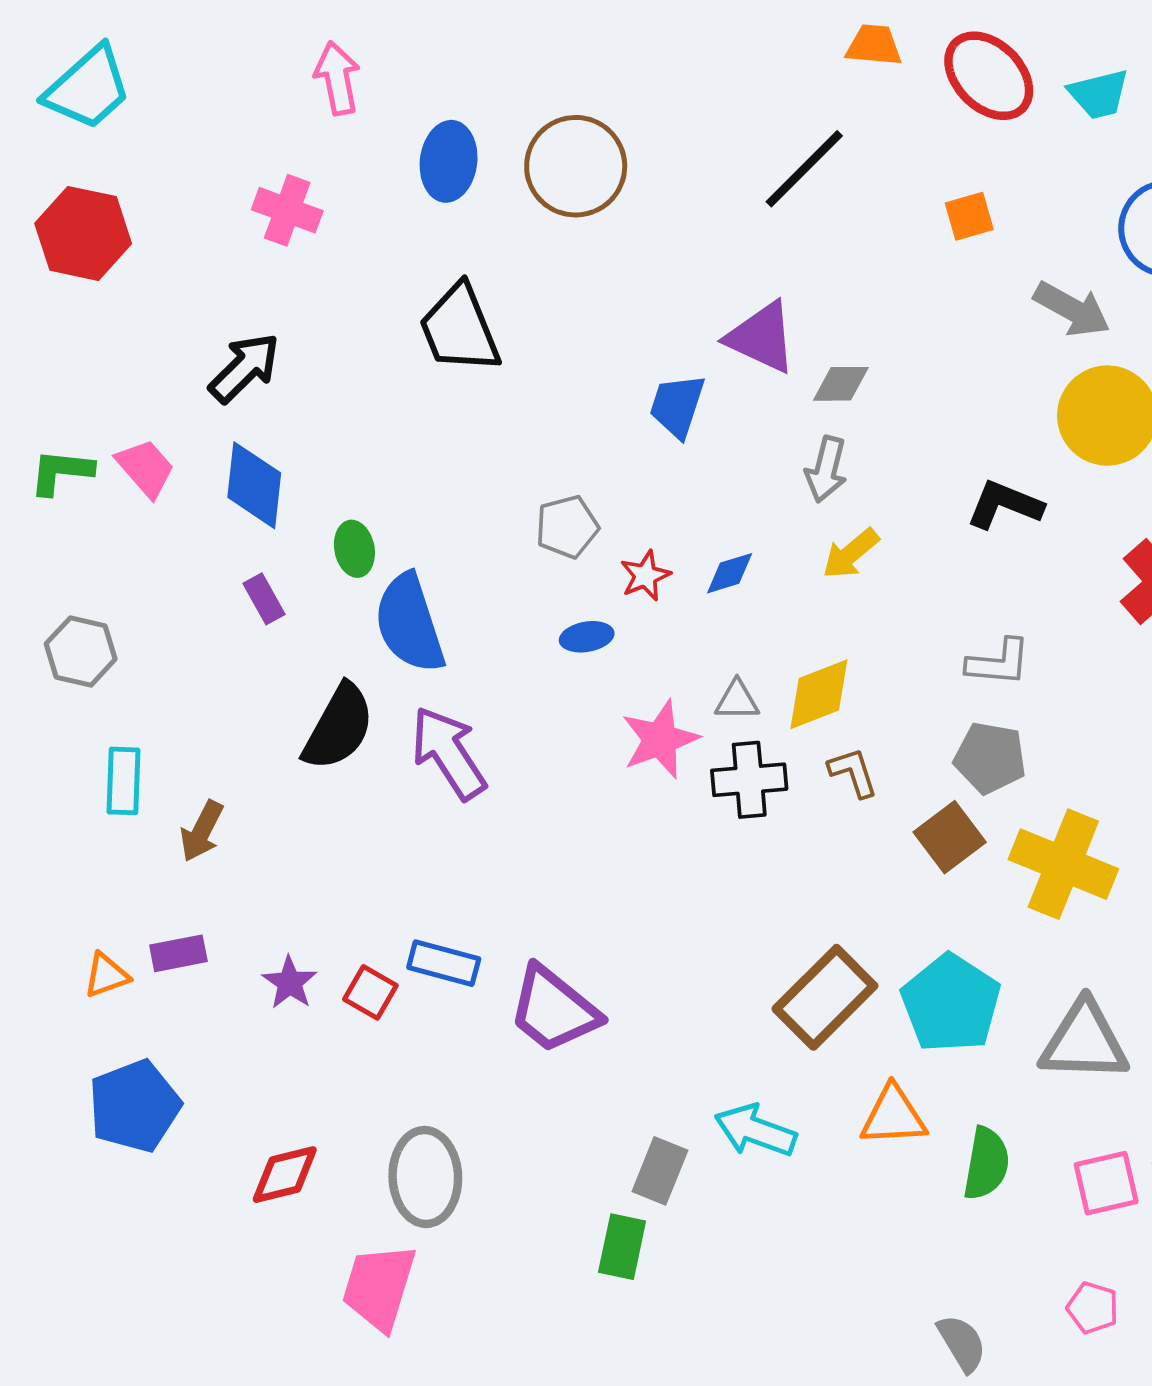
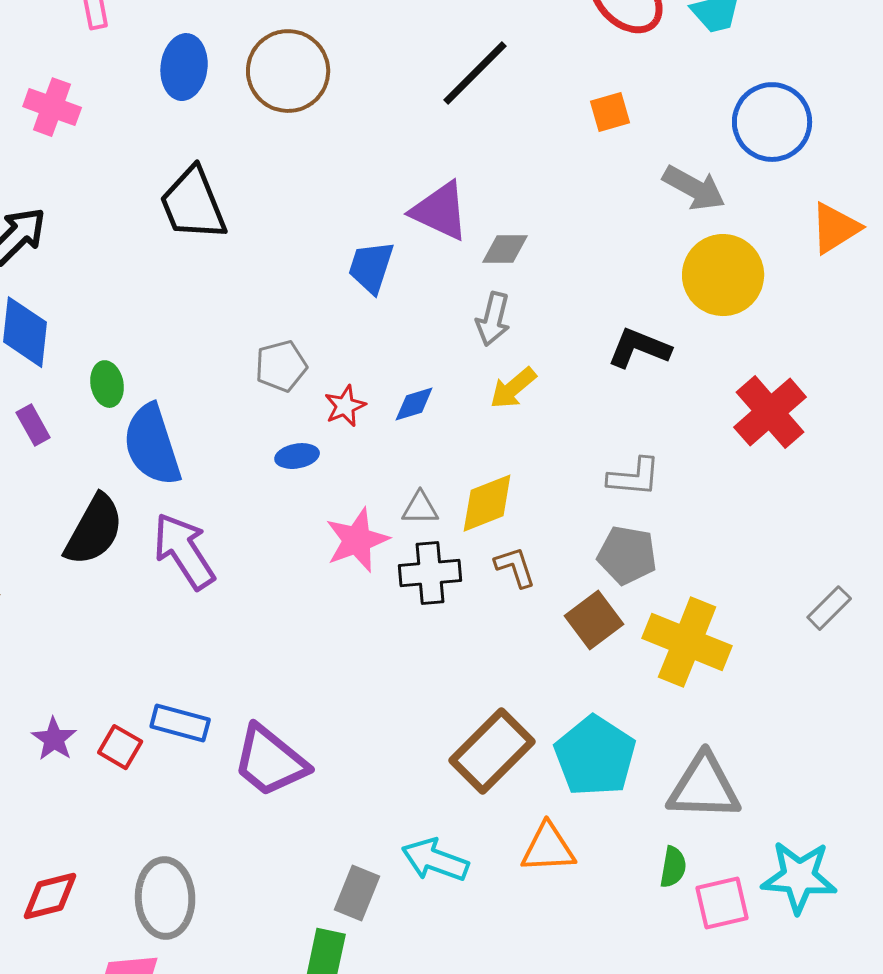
green semicircle: (986, 1164) -> (673, 867), moved, size x0.7

